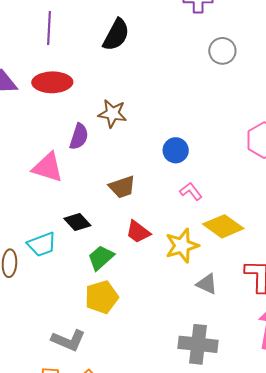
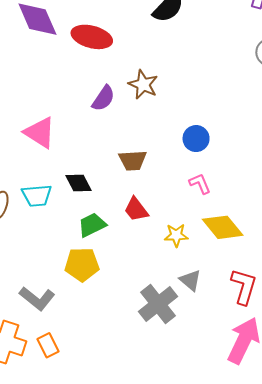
pink triangle: (48, 167) -> (40, 133), moved
yellow star: (182, 246) -> (176, 235), size x0.7
gray cross: (198, 344) -> (158, 304), moved, turned 30

